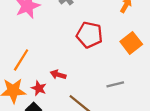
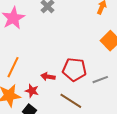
red pentagon: (89, 35) -> (74, 69), moved

